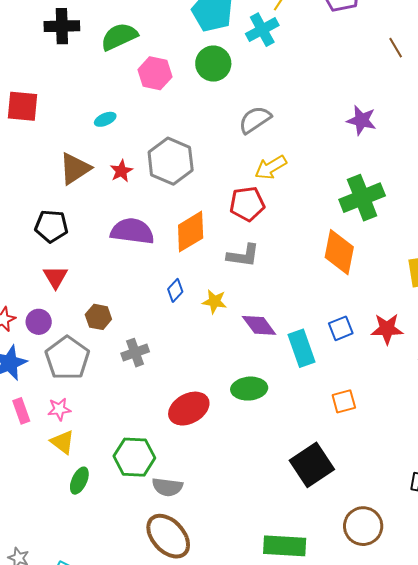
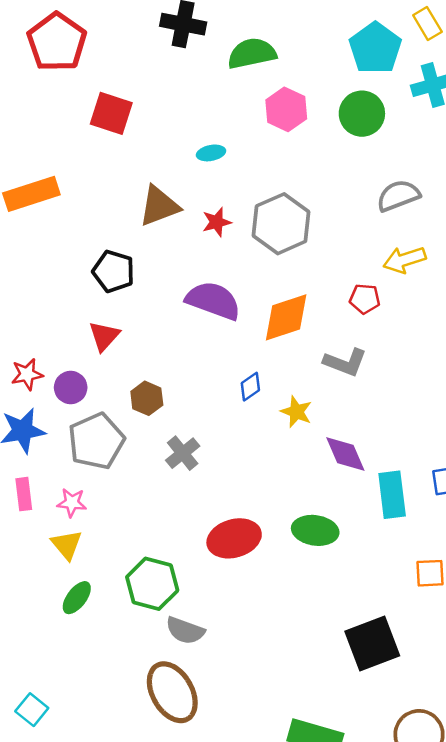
red pentagon: (247, 204) -> (365, 299), size x0.7
gray cross: (135, 353) -> (183, 453), turned -32

